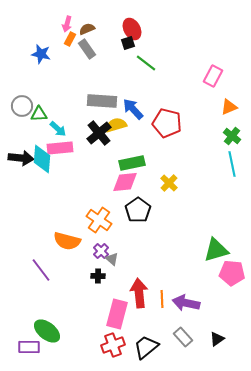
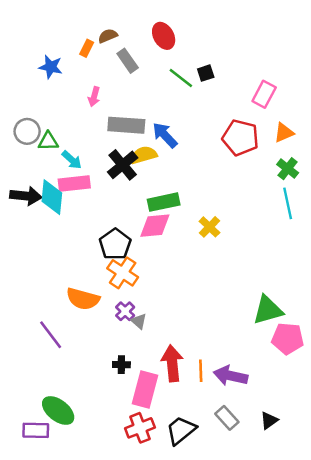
pink arrow: (67, 24) -> (94, 97), moved
black square: (128, 43) -> (206, 73), moved
gray rectangle: (87, 49) -> (128, 61), moved
red pentagon: (167, 123) -> (240, 138), moved
black pentagon: (138, 210) -> (115, 244), moved
black cross: (98, 276) -> (121, 365), moved

